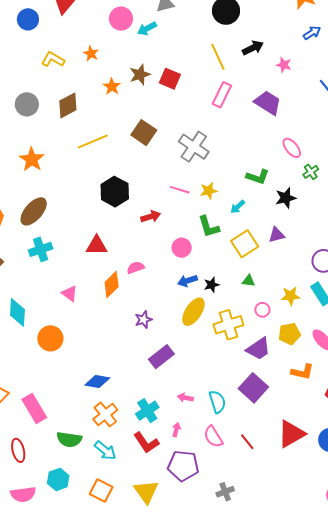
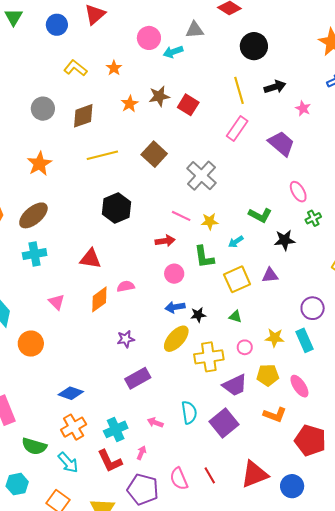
red arrow: (151, 217) -> (165, 241), moved
cyan semicircle: (217, 402) -> (189, 413), moved
pink semicircle: (213, 437) -> (179, 479), moved

